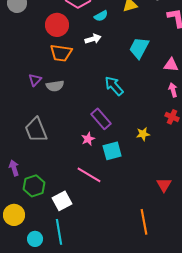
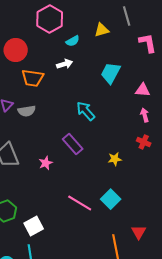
red circle: (57, 25) -> (16, 50), moved
pink star: (88, 139) -> (46, 163), moved
cyan square: (112, 151) -> (111, 199), moved, turned -30
pink line: (89, 175) -> (80, 203), moved
red triangle: (164, 185) -> (139, 232), moved

